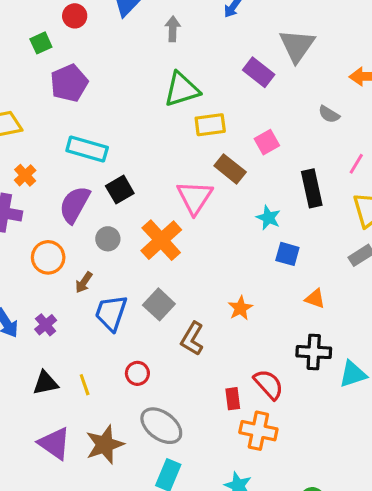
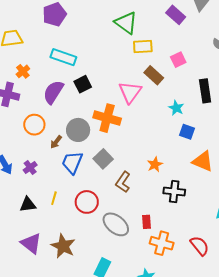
green triangle: (182, 89) -> (126, 23), turned 50
gray circle: (108, 239) -> (78, 130), moved, size x1.5
orange cross: (161, 240) -> (107, 118), turned -36
orange triangle: (315, 299) -> (203, 161), size x1.6
black cross: (314, 352) -> (174, 192), moved
red circle: (137, 373) -> (87, 202), size x1.5
red semicircle: (269, 384) -> (200, 246), moved
yellow line: (85, 385) -> (54, 198), moved, turned 32
gray ellipse: (161, 426) -> (116, 224), moved
brown star: (105, 445) -> (63, 246), turned -30

